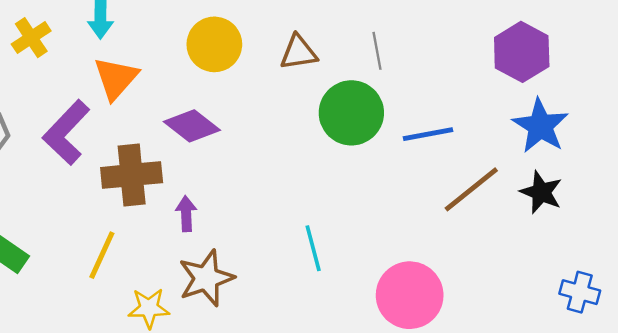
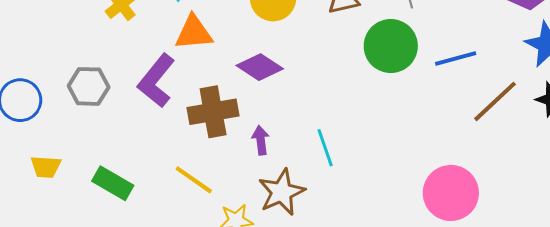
orange triangle: (116, 78) -> (194, 33), turned 48
cyan line: (313, 248) -> (325, 148), moved
yellow line: (102, 255) -> (194, 180), turned -75

